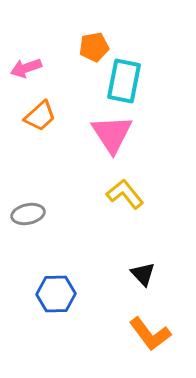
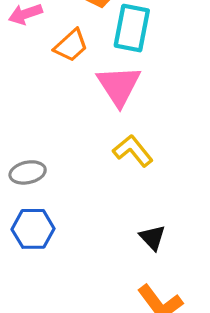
orange trapezoid: (40, 116) -> (71, 45), moved
blue hexagon: (56, 294) -> (33, 229), moved

